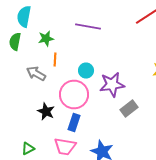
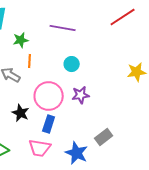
cyan circle: (86, 70) -> (72, 64), moved
purple star: (112, 84) -> (81, 95), moved, size x0.7
gray rectangle: (129, 108) -> (104, 137), moved

